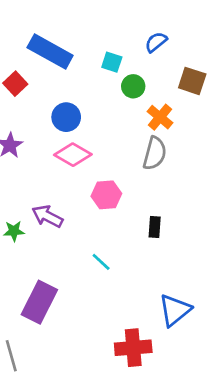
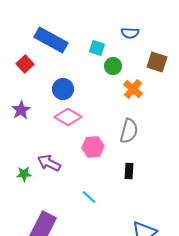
blue semicircle: (156, 42) -> (130, 33), turned -138
gray semicircle: (155, 153) -> (129, 131), moved

